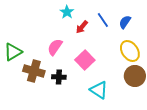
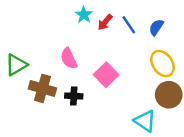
red arrow: (82, 27) -> (105, 22), moved
pink semicircle: (55, 47) -> (69, 59), turned -60
cyan triangle: (99, 90) -> (145, 121), moved

